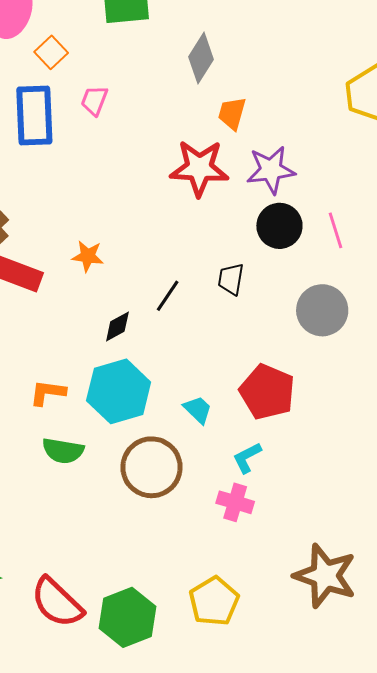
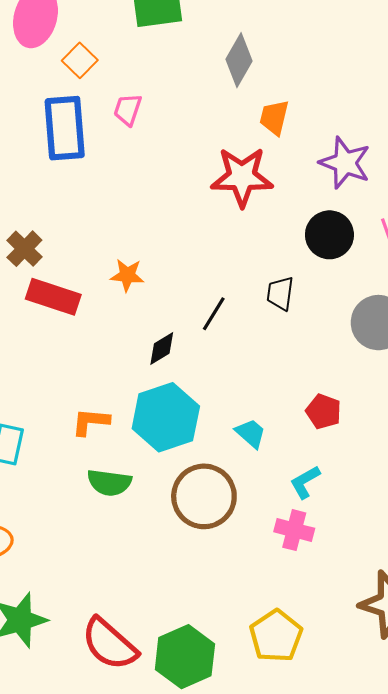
purple star: (271, 170) -> (345, 163), moved, turned 30
red pentagon: (267, 392) -> (324, 412), size x0.6

